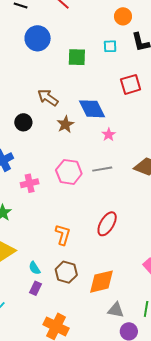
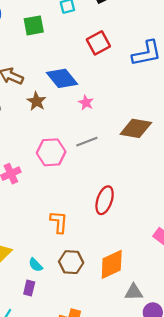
purple rectangle: (36, 288) -> (29, 288), moved

